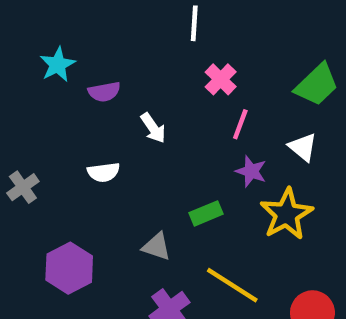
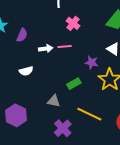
purple semicircle: (104, 92) -> (22, 35), turned -48
pink line: (240, 124) -> (65, 46), moved, turned 72
white arrow: (153, 128) -> (46, 49), turned -56

